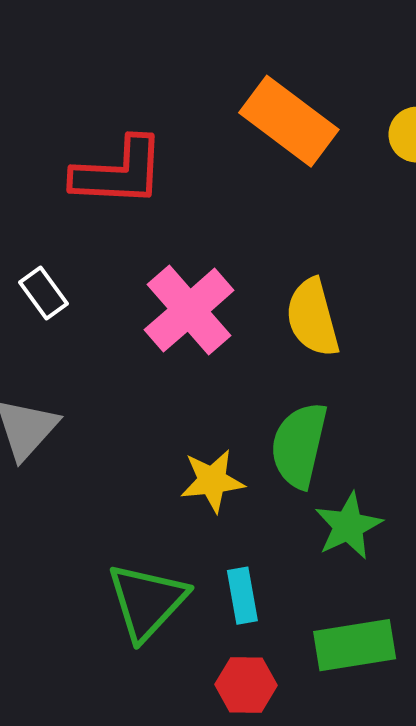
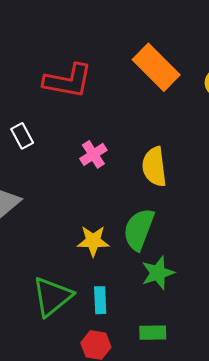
pink cross: (189, 310) -> (93, 154), size x0.6
green rectangle: (355, 645) -> (153, 333), size x0.7

